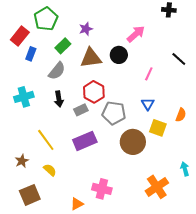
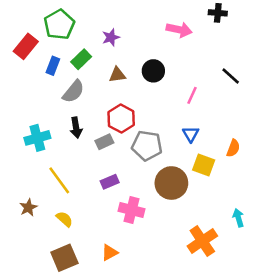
pink arrow: (136, 34) -> (179, 30), moved, turned 54
blue rectangle: (31, 54) -> (53, 66), moved
brown triangle: (91, 58) -> (117, 75), size x0.6
cyan cross: (24, 97) -> (37, 138), moved
purple rectangle: (85, 141) -> (110, 182), size x0.6
pink cross: (102, 189) -> (131, 210), moved
brown square: (30, 195) -> (64, 258), moved
orange triangle: (77, 204) -> (110, 253), moved

